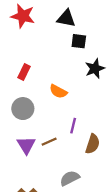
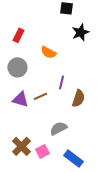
purple triangle: (26, 145) -> (20, 99), turned -42

